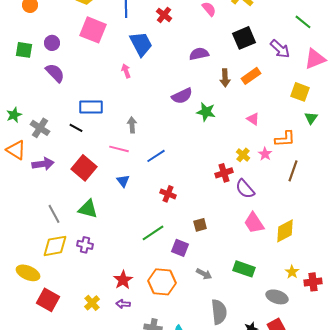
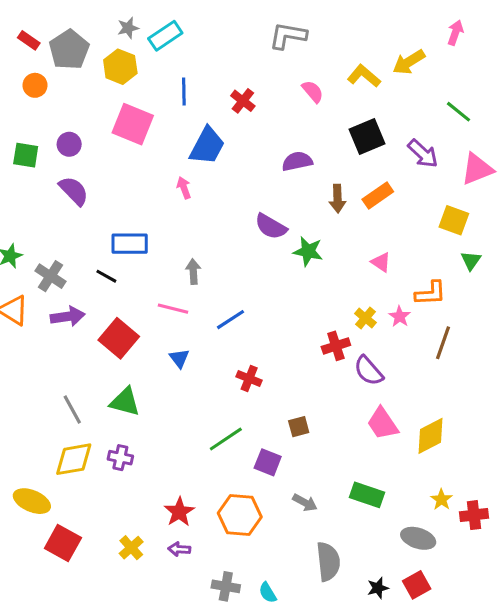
blue trapezoid: (141, 44) -> (207, 146), turned 56
purple semicircle: (182, 96) -> (271, 226), turned 55
purple arrow: (43, 164) -> (68, 316), moved

